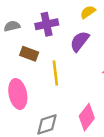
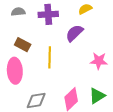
brown rectangle: (29, 54) -> (23, 45), moved

